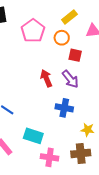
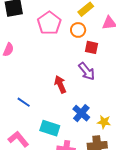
red arrow: (46, 78) -> (60, 84), moved
blue cross: (64, 108) -> (81, 113), moved, turned 30

